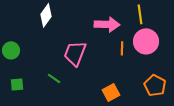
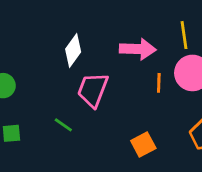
white diamond: (46, 15) -> (73, 51), moved

